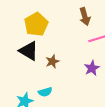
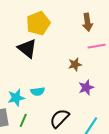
brown star: (52, 61) -> (75, 64), moved
purple star: (92, 68) -> (86, 87), moved

